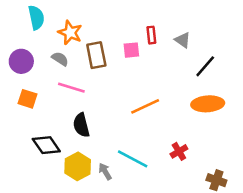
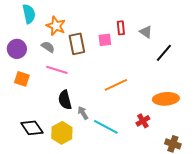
orange ellipse: (208, 104) -> (166, 99), moved
black diamond: (46, 145) -> (32, 128), moved
gray arrow: (105, 171) -> (83, 113), moved

